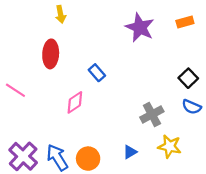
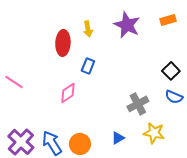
yellow arrow: (61, 14) -> (88, 29), moved
red ellipse: (51, 54) -> (63, 43), moved
blue rectangle: (97, 73) -> (88, 66), turned 63

